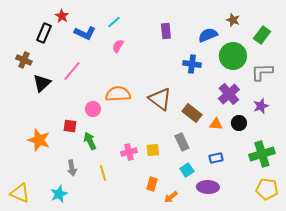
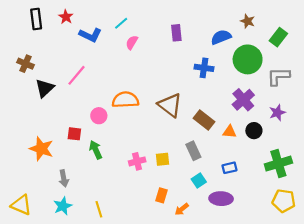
black rectangle: (44, 33) -> (36, 19), moved, turned -30
pink semicircle: (118, 46) -> (132, 42), moved
gray arrow: (72, 168) -> (64, 178), moved
yellow line: (103, 173) -> (99, 209), moved

